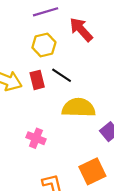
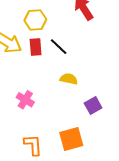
yellow hexagon: (44, 45) -> (35, 20), moved
yellow semicircle: (79, 108) -> (69, 79), size x0.6

